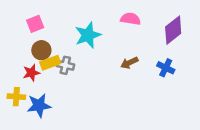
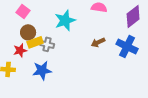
pink square: (35, 24) -> (23, 11), turned -32
blue cross: (166, 68) -> (127, 46), size x1.5
blue star: (39, 105) -> (42, 70), moved

